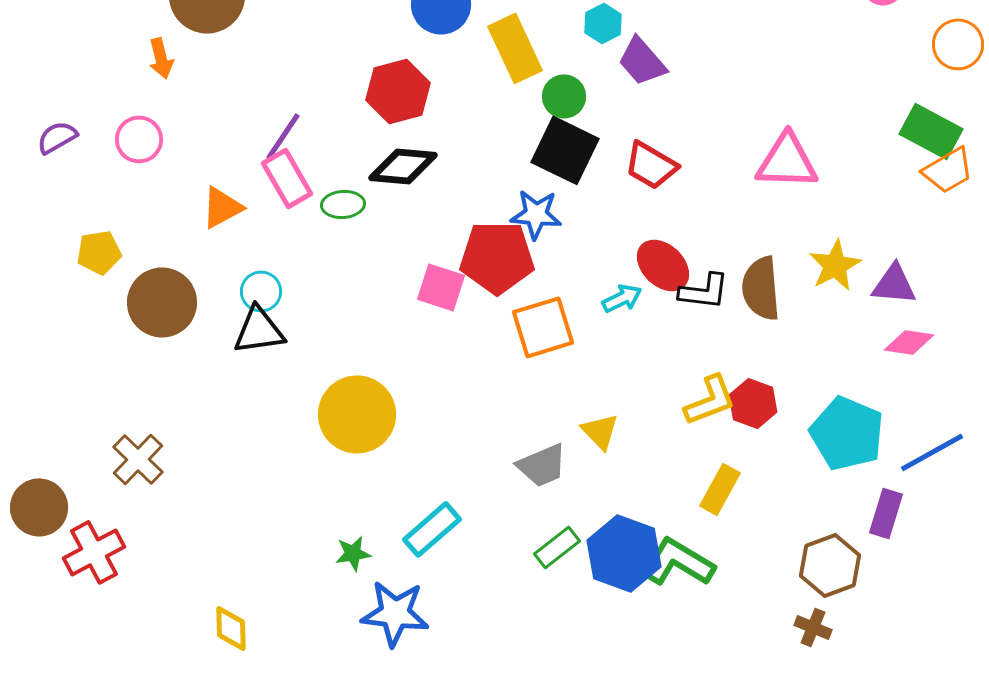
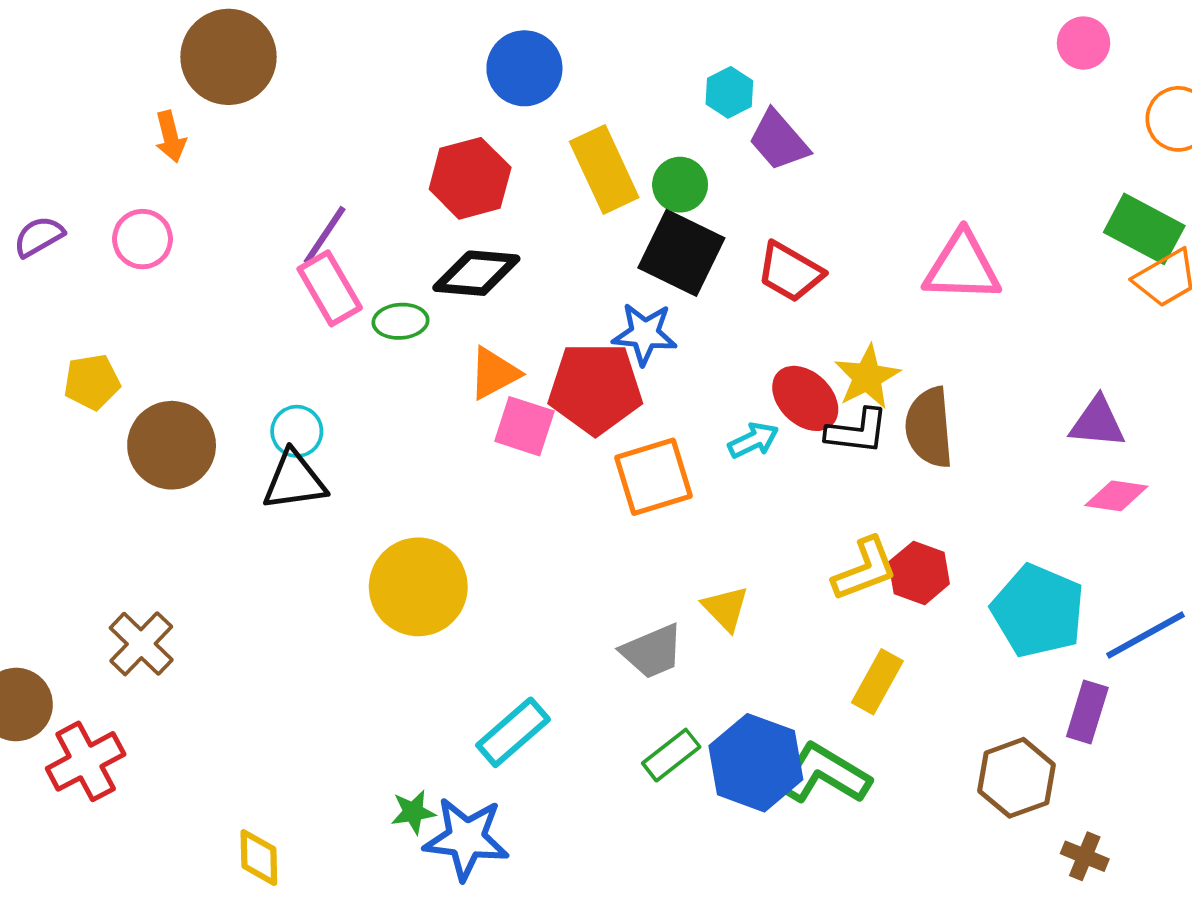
yellow rectangle: (515, 48) -> (604, 169), moved
orange triangle: (222, 207) -> (494, 373), moved
yellow star: (835, 265) -> (867, 377), moved
green star: (353, 553) -> (413, 812), moved
brown cross: (813, 627) -> (1085, 856), moved

